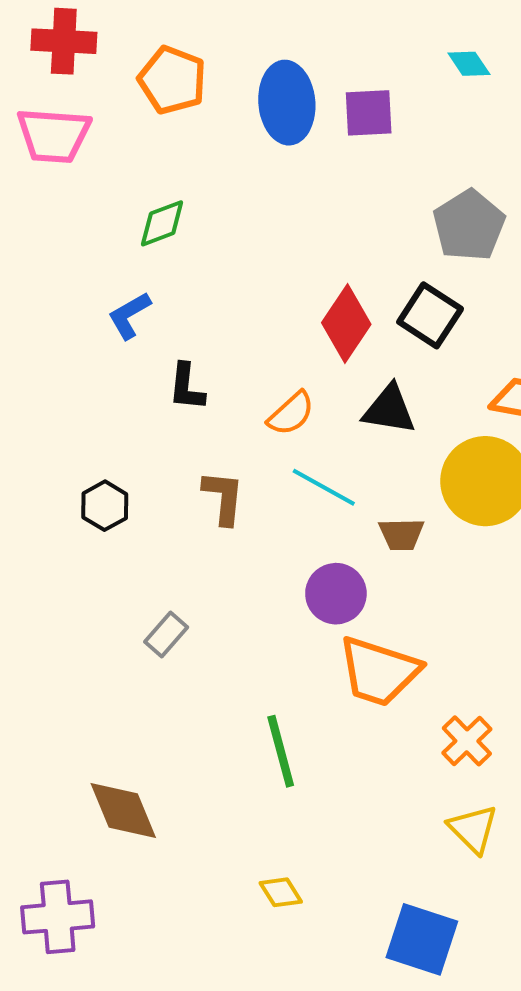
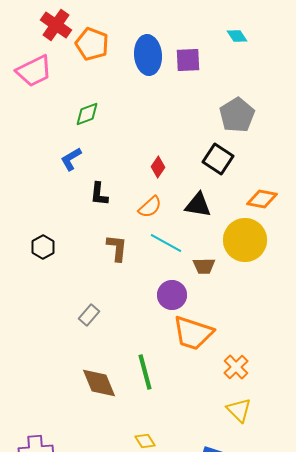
red cross: (64, 41) -> (56, 25), moved, turned 32
pink trapezoid: (54, 135) -> (34, 71), turned -30
red diamond: (346, 324) -> (158, 167), moved, size x0.6
black hexagon: (105, 506) -> (43, 247), moved
brown diamond: (123, 811) -> (99, 383), moved

